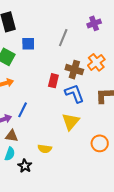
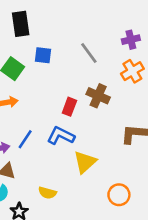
gray line: (63, 38) -> (89, 53), turned -66
orange cross: (96, 62) -> (132, 71), moved
blue L-shape: (74, 94) -> (61, 136), moved, turned -50

